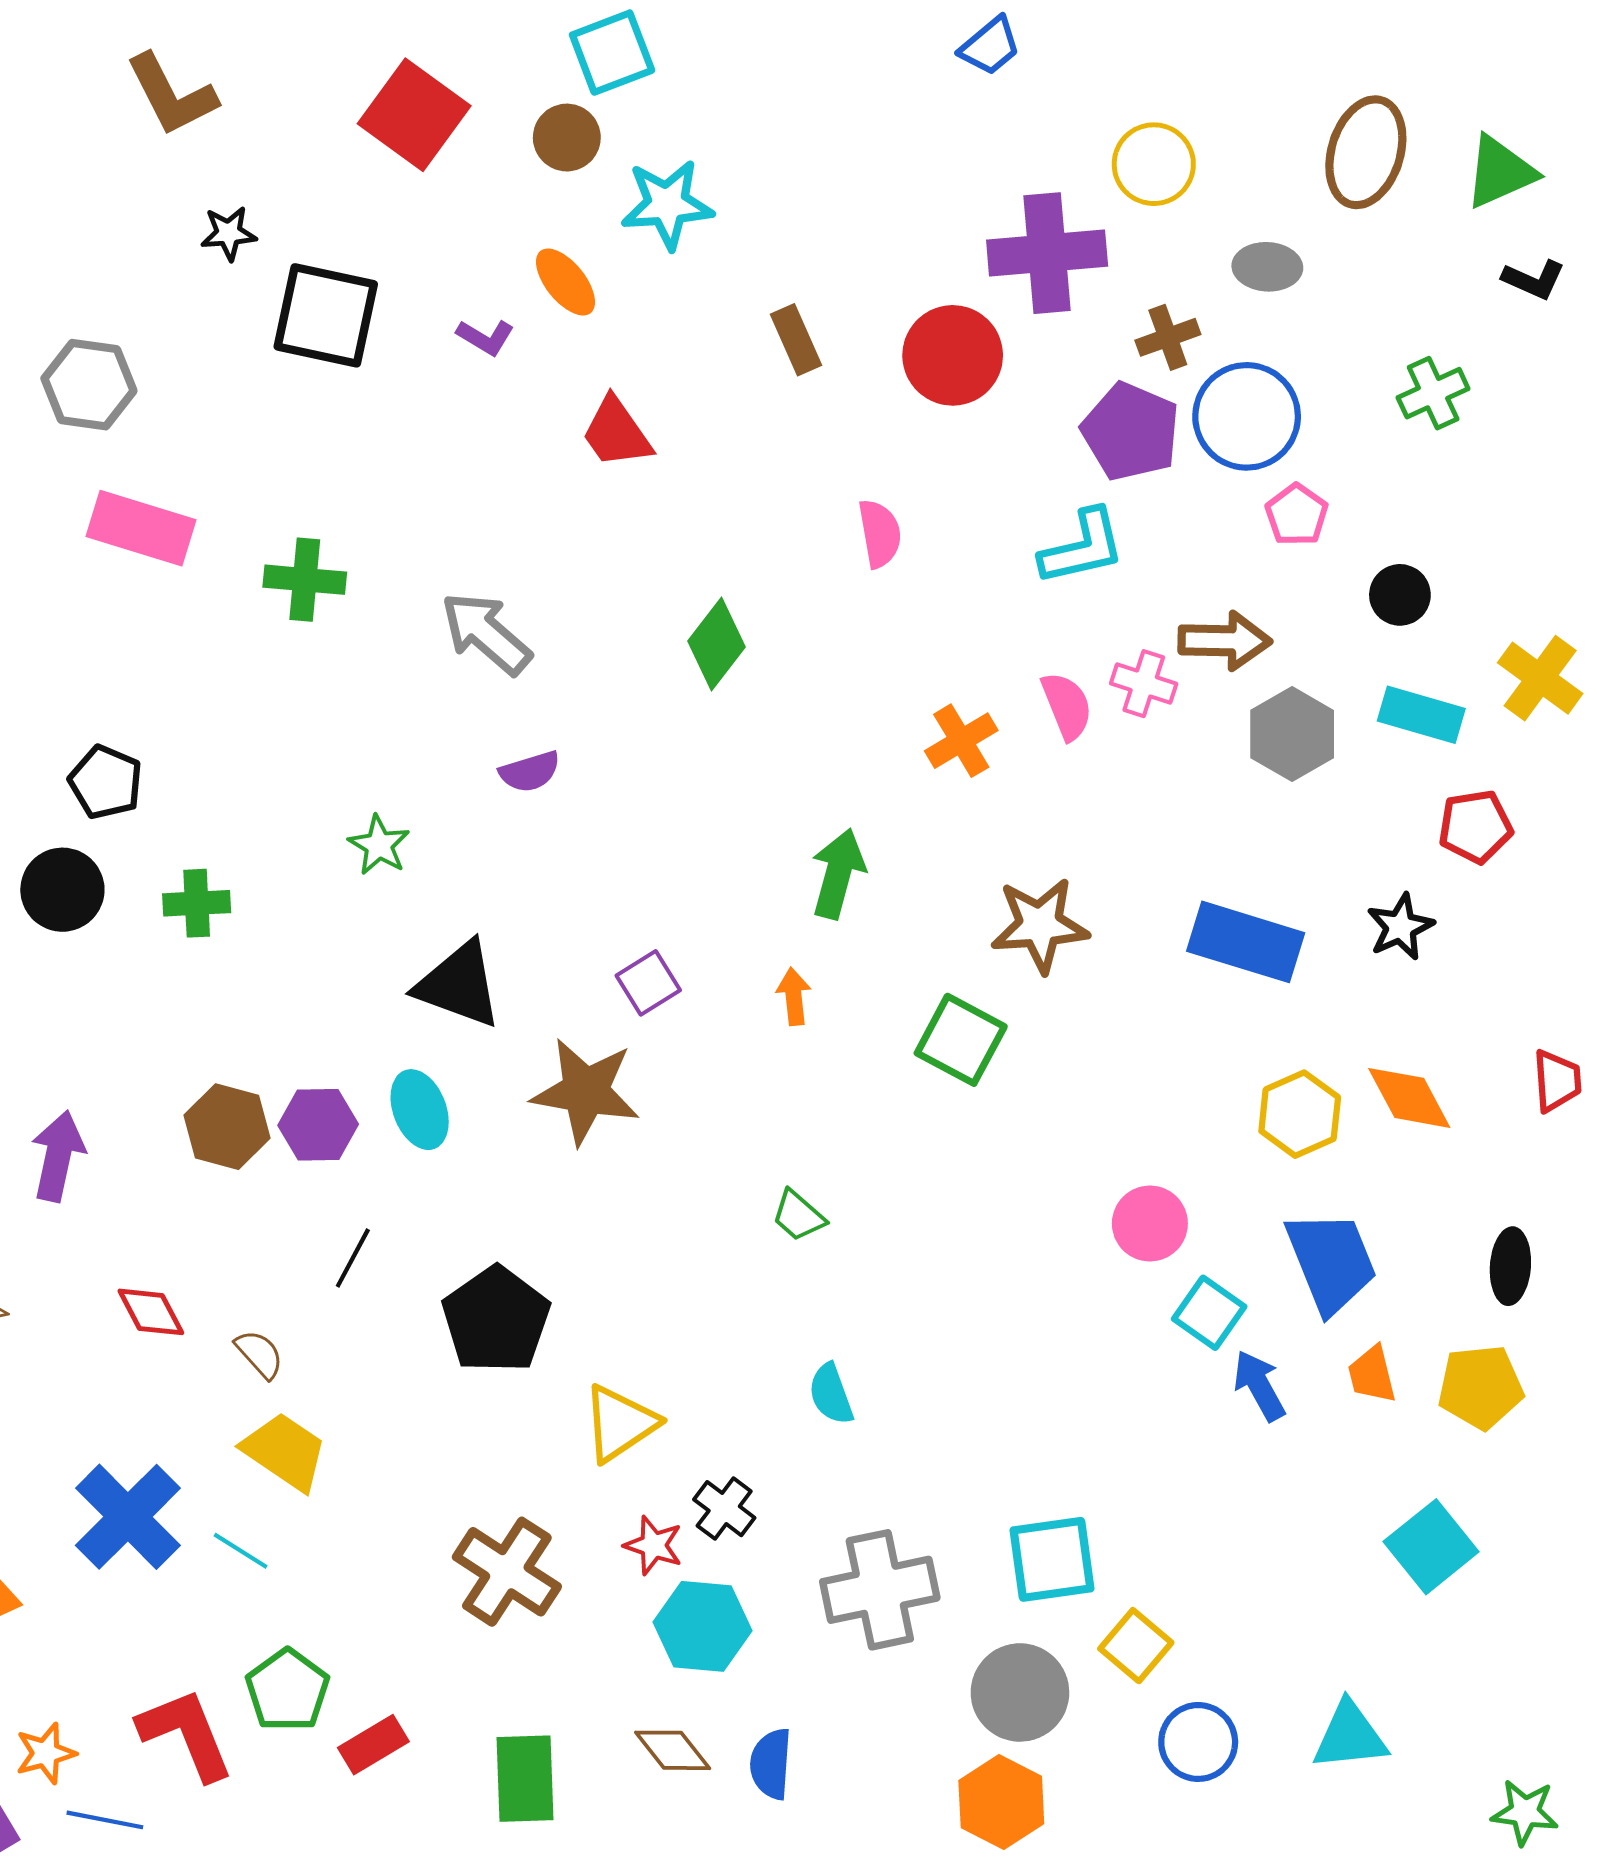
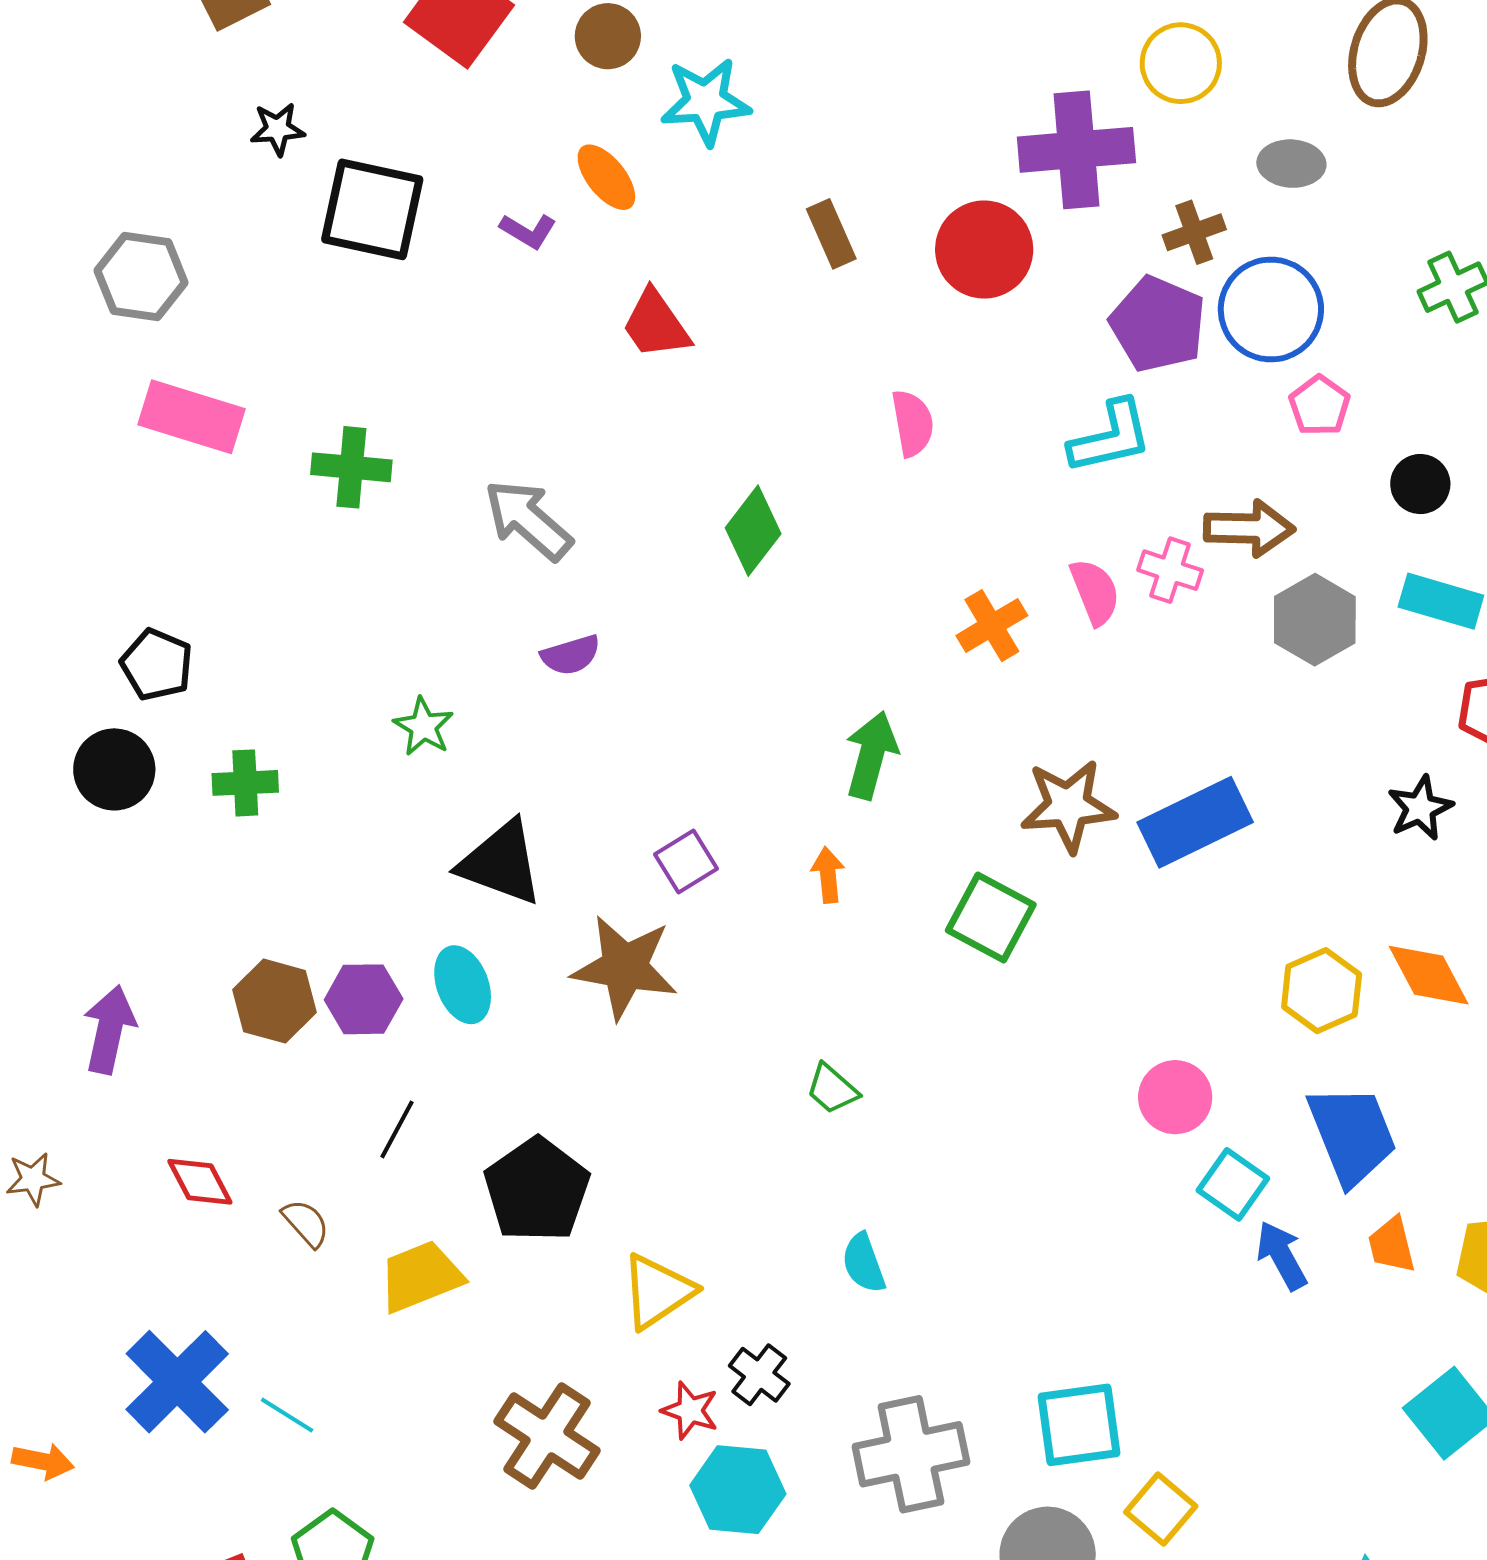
blue rectangle: (1246, 942) -> (1195, 822), moved, turned -43
yellow trapezoid: (285, 1451) -> (421, 1277), moved, turned -56

